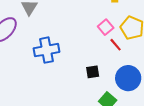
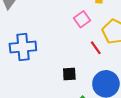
pink square: (106, 27) -> (82, 19), moved

